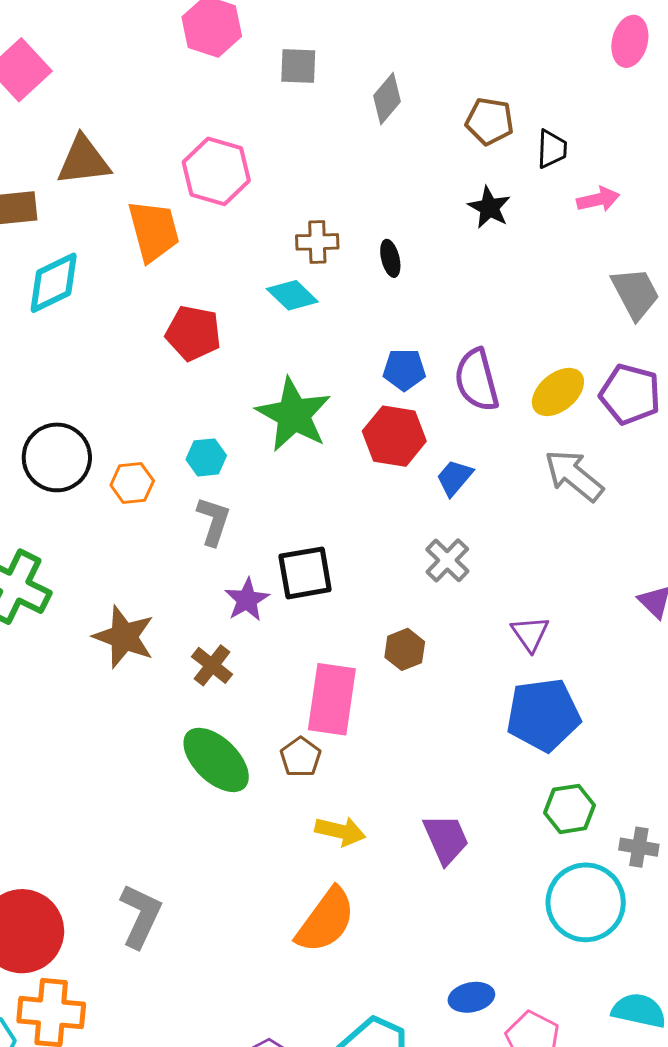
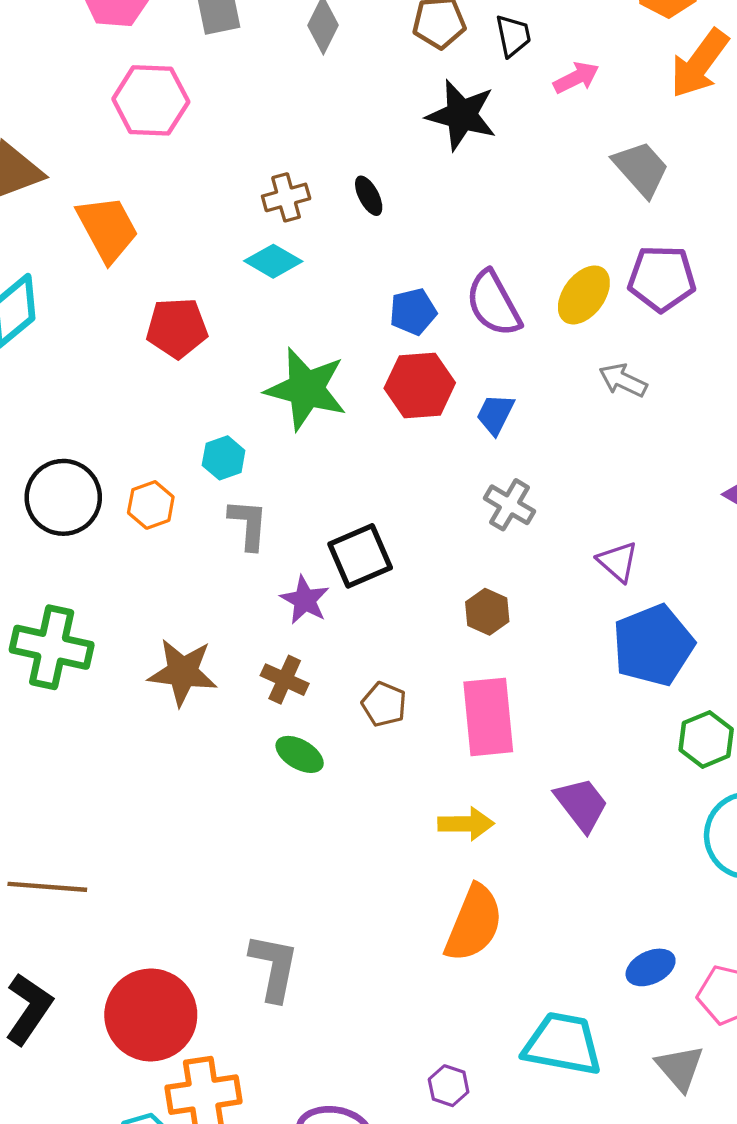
pink hexagon: (216, 171) -> (151, 100), moved
black star: (489, 207) -> (462, 115), size x1.5
gray arrow: (574, 475) -> (623, 380), size x0.7
pink rectangle: (332, 699) -> (488, 717), moved
brown pentagon: (301, 757) -> (384, 704), moved
green ellipse: (216, 760) -> (300, 754), moved, size x0.6

